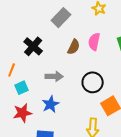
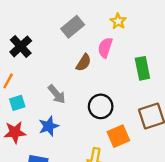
pink semicircle: (94, 42) -> (105, 48), moved
black cross: (33, 46) -> (21, 46), moved
gray arrow: (54, 76) -> (57, 94), turned 42

